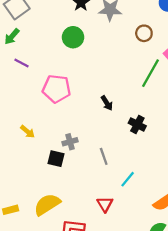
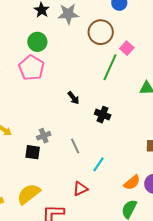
brown circle: (144, 33) -> (101, 32), size x1.6
pink pentagon: (56, 89) -> (31, 68), moved, turned 30
red triangle: (105, 204) -> (80, 189), turned 42

